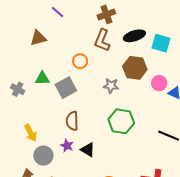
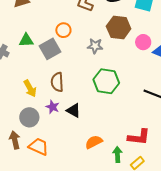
orange circle: (80, 61) -> (63, 30), moved
yellow arrow: (31, 133) -> (30, 88), moved

